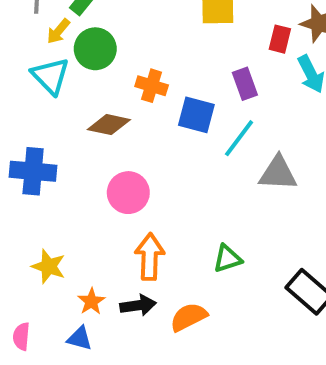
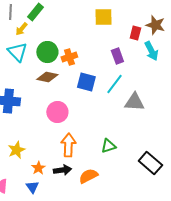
green circle: (95, 49) -> (47, 52), moved
orange cross: (152, 86) -> (69, 57), turned -35
blue square: (196, 115) -> (86, 82), moved
yellow star: (49, 266) -> (16, 150), turned 30
blue triangle: (80, 338) -> (32, 187), turned 40

